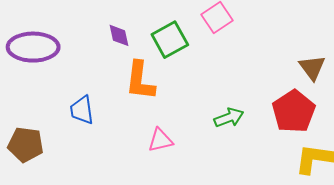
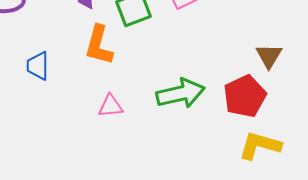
green arrow: (229, 118) -> (181, 93), size x1.6

